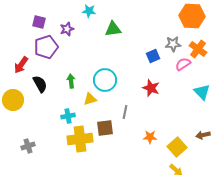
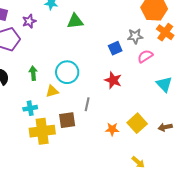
orange cross: (198, 49) -> (165, 32), moved
yellow square: (177, 147) -> (137, 123), moved

